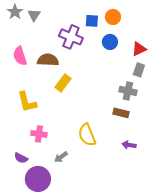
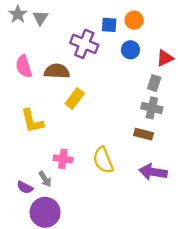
gray rectangle: (139, 70) -> (154, 83), moved
pink cross: (39, 134) -> (63, 159), moved
purple arrow: (129, 145) -> (153, 172), size x1.6
gray arrow: (61, 157) -> (45, 179), moved, turned -88

